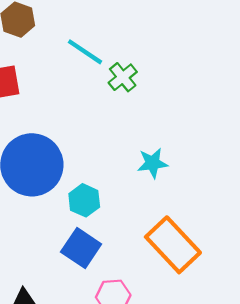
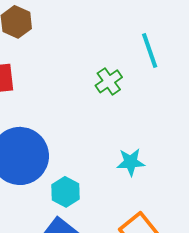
cyan line: (85, 52) -> (150, 50), moved, turned 33

